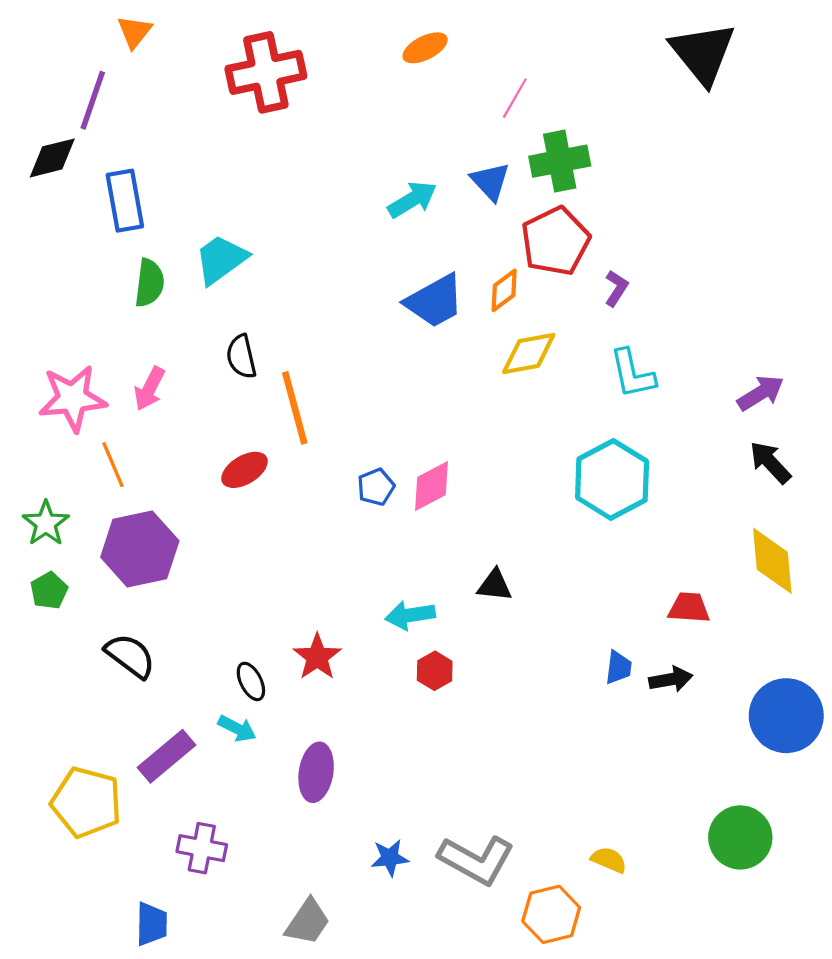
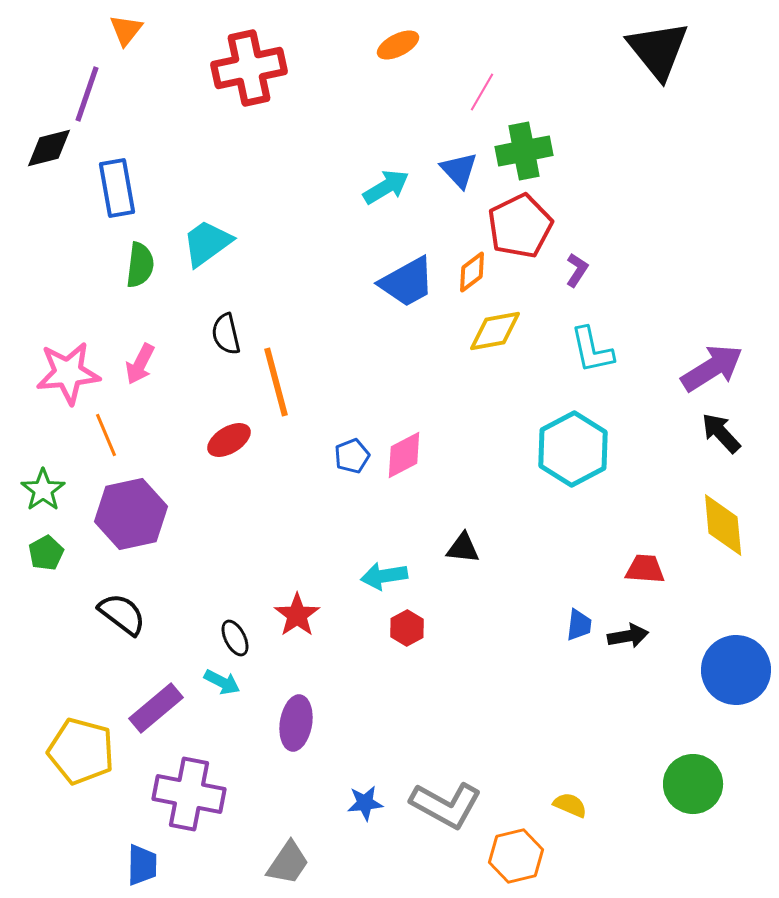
purple arrow: (761, 393) -> (712, 368), size x1.4
purple cross: (202, 848) -> (189, 794), size x1.5

